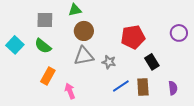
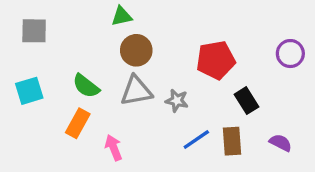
gray square: (45, 20) -> (34, 31), moved
cyan square: (15, 45) -> (29, 91), moved, turned 30
green semicircle: (43, 46) -> (86, 86), moved
purple semicircle: (173, 88) -> (281, 143), turned -56

